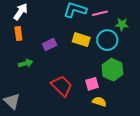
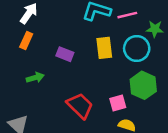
orange rectangle: (18, 34) -> (26, 41), turned 32
yellow rectangle: (81, 40) -> (104, 48), turned 66
purple rectangle: (50, 45) -> (65, 54), turned 48

